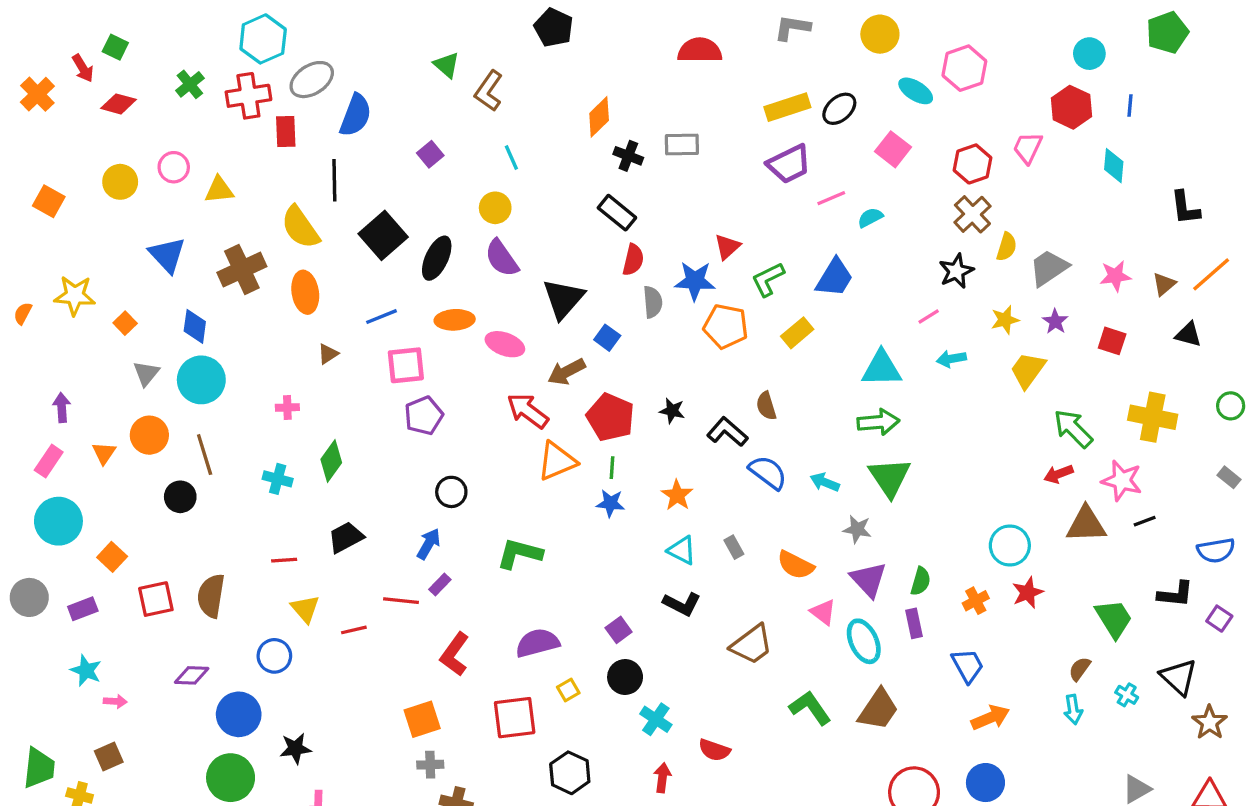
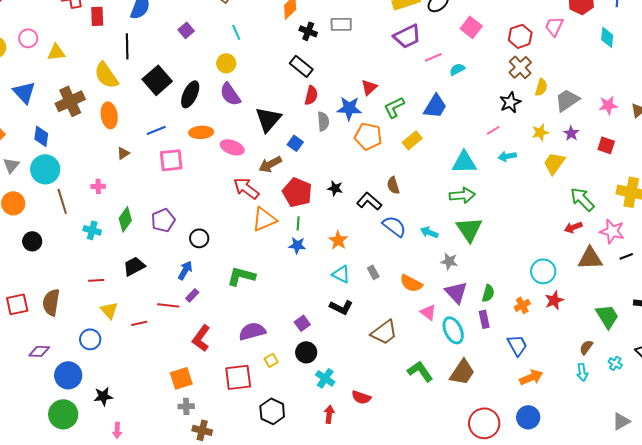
purple pentagon: (424, 416) -> (163, 220), moved
brown line: (205, 455) -> (62, 201), moved

